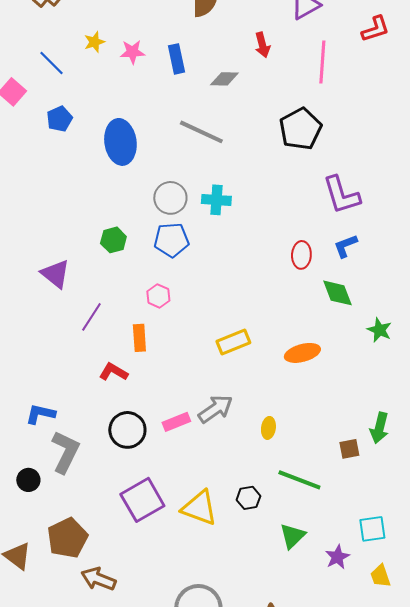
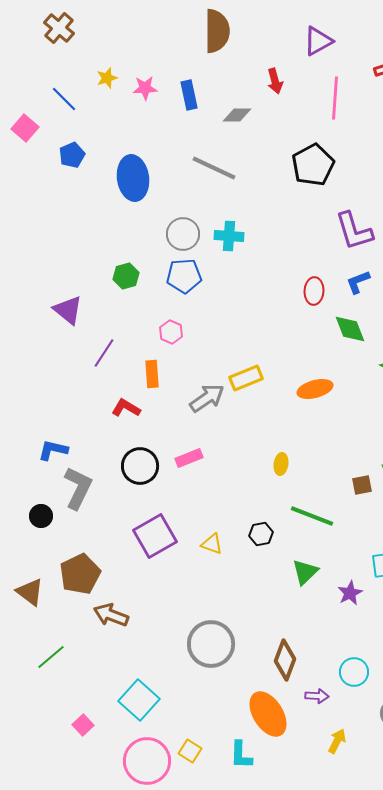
gray arrow: (215, 409) -> (207, 398), moved
yellow triangle: (199, 508) -> (212, 544), size x0.6

